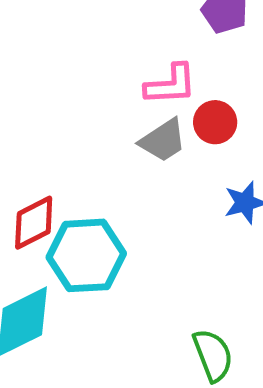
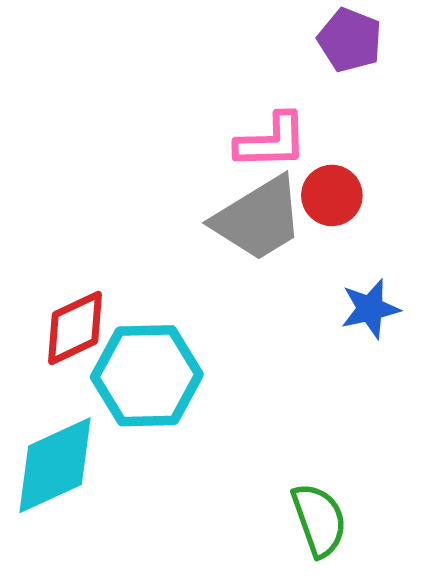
gray trapezoid: (163, 140) -> (258, 219), size x1.4

